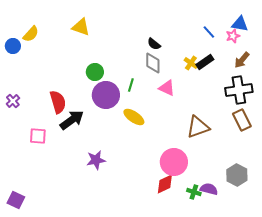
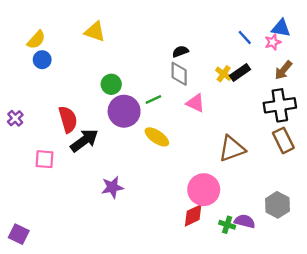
black semicircle: (154, 44) -> (180, 51), turned 120
blue circle: (13, 46) -> (42, 60), moved
green line: (131, 85) -> (153, 99), turned 48

